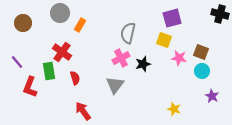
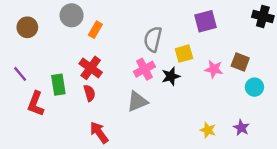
yellow square: (164, 40) -> (184, 54), moved, turned -35
red cross: (62, 52) -> (91, 68), moved
cyan circle: (202, 71) -> (254, 87), moved
gray triangle: (115, 85) -> (137, 101), turned 30
purple star: (212, 96) -> (241, 128), moved

